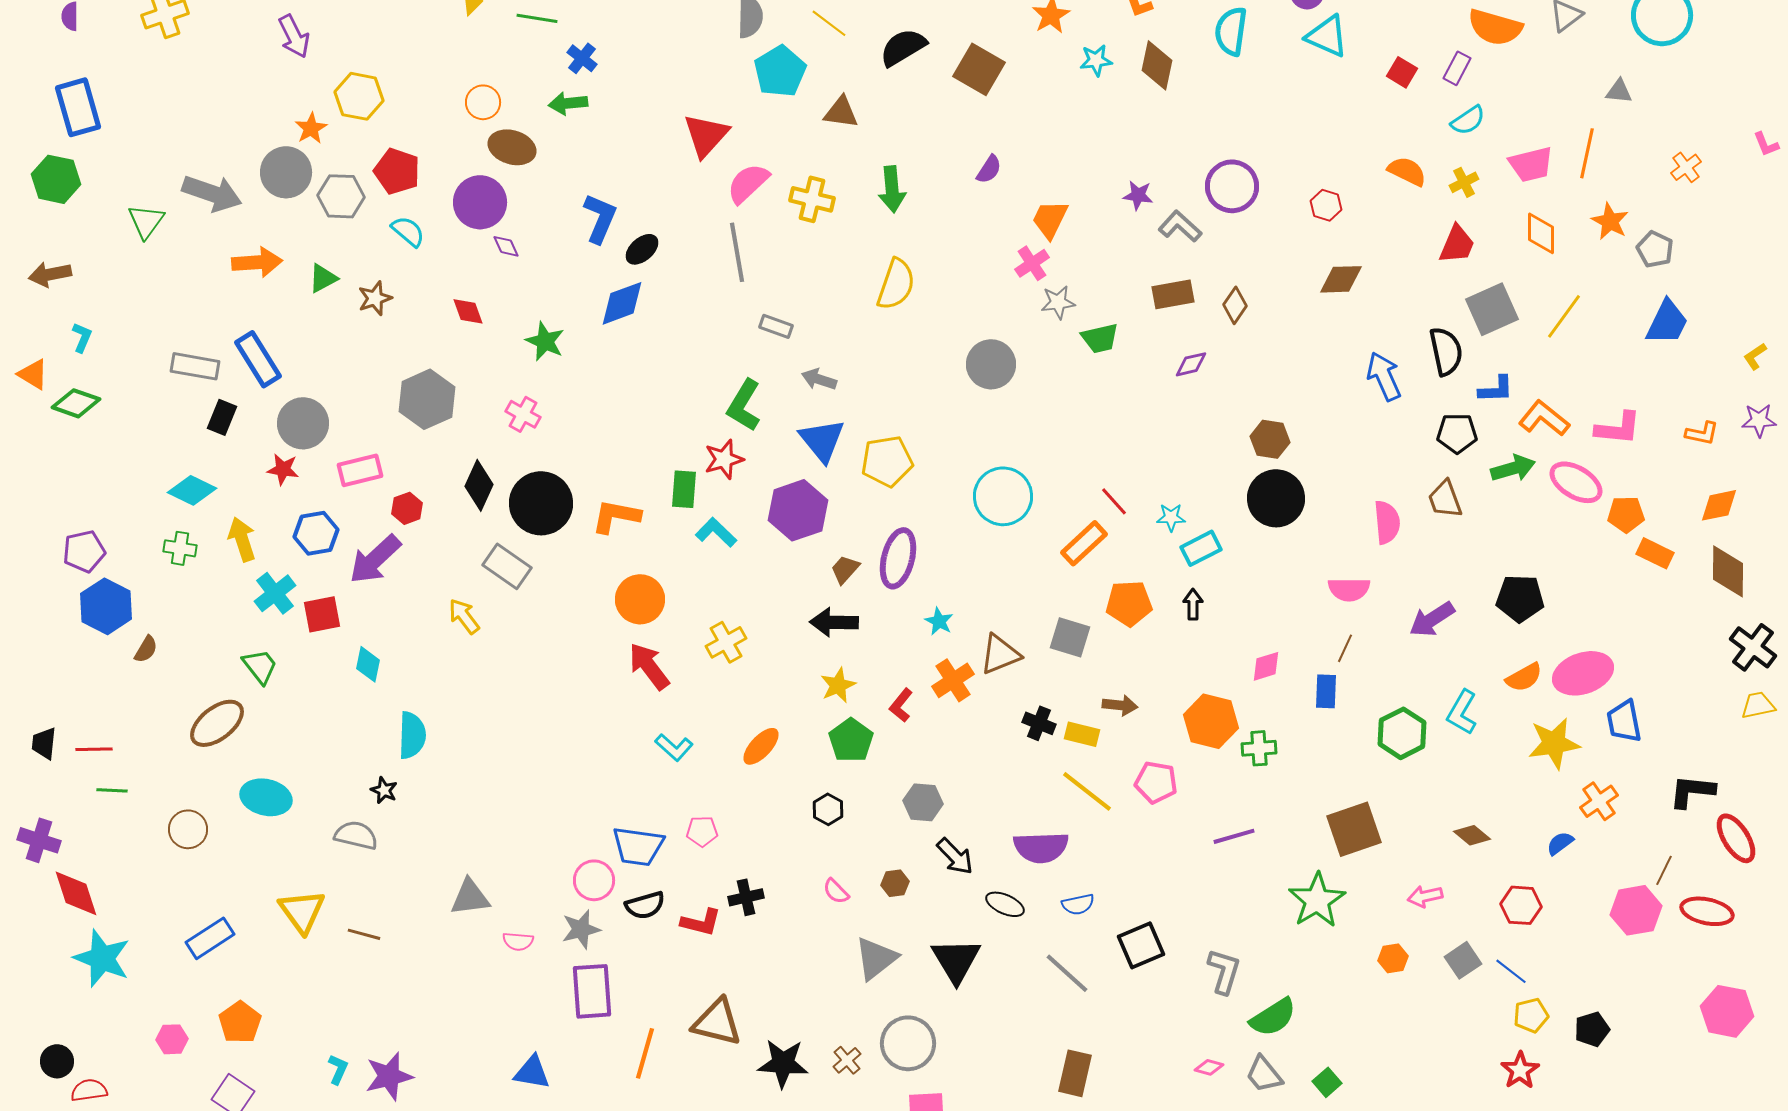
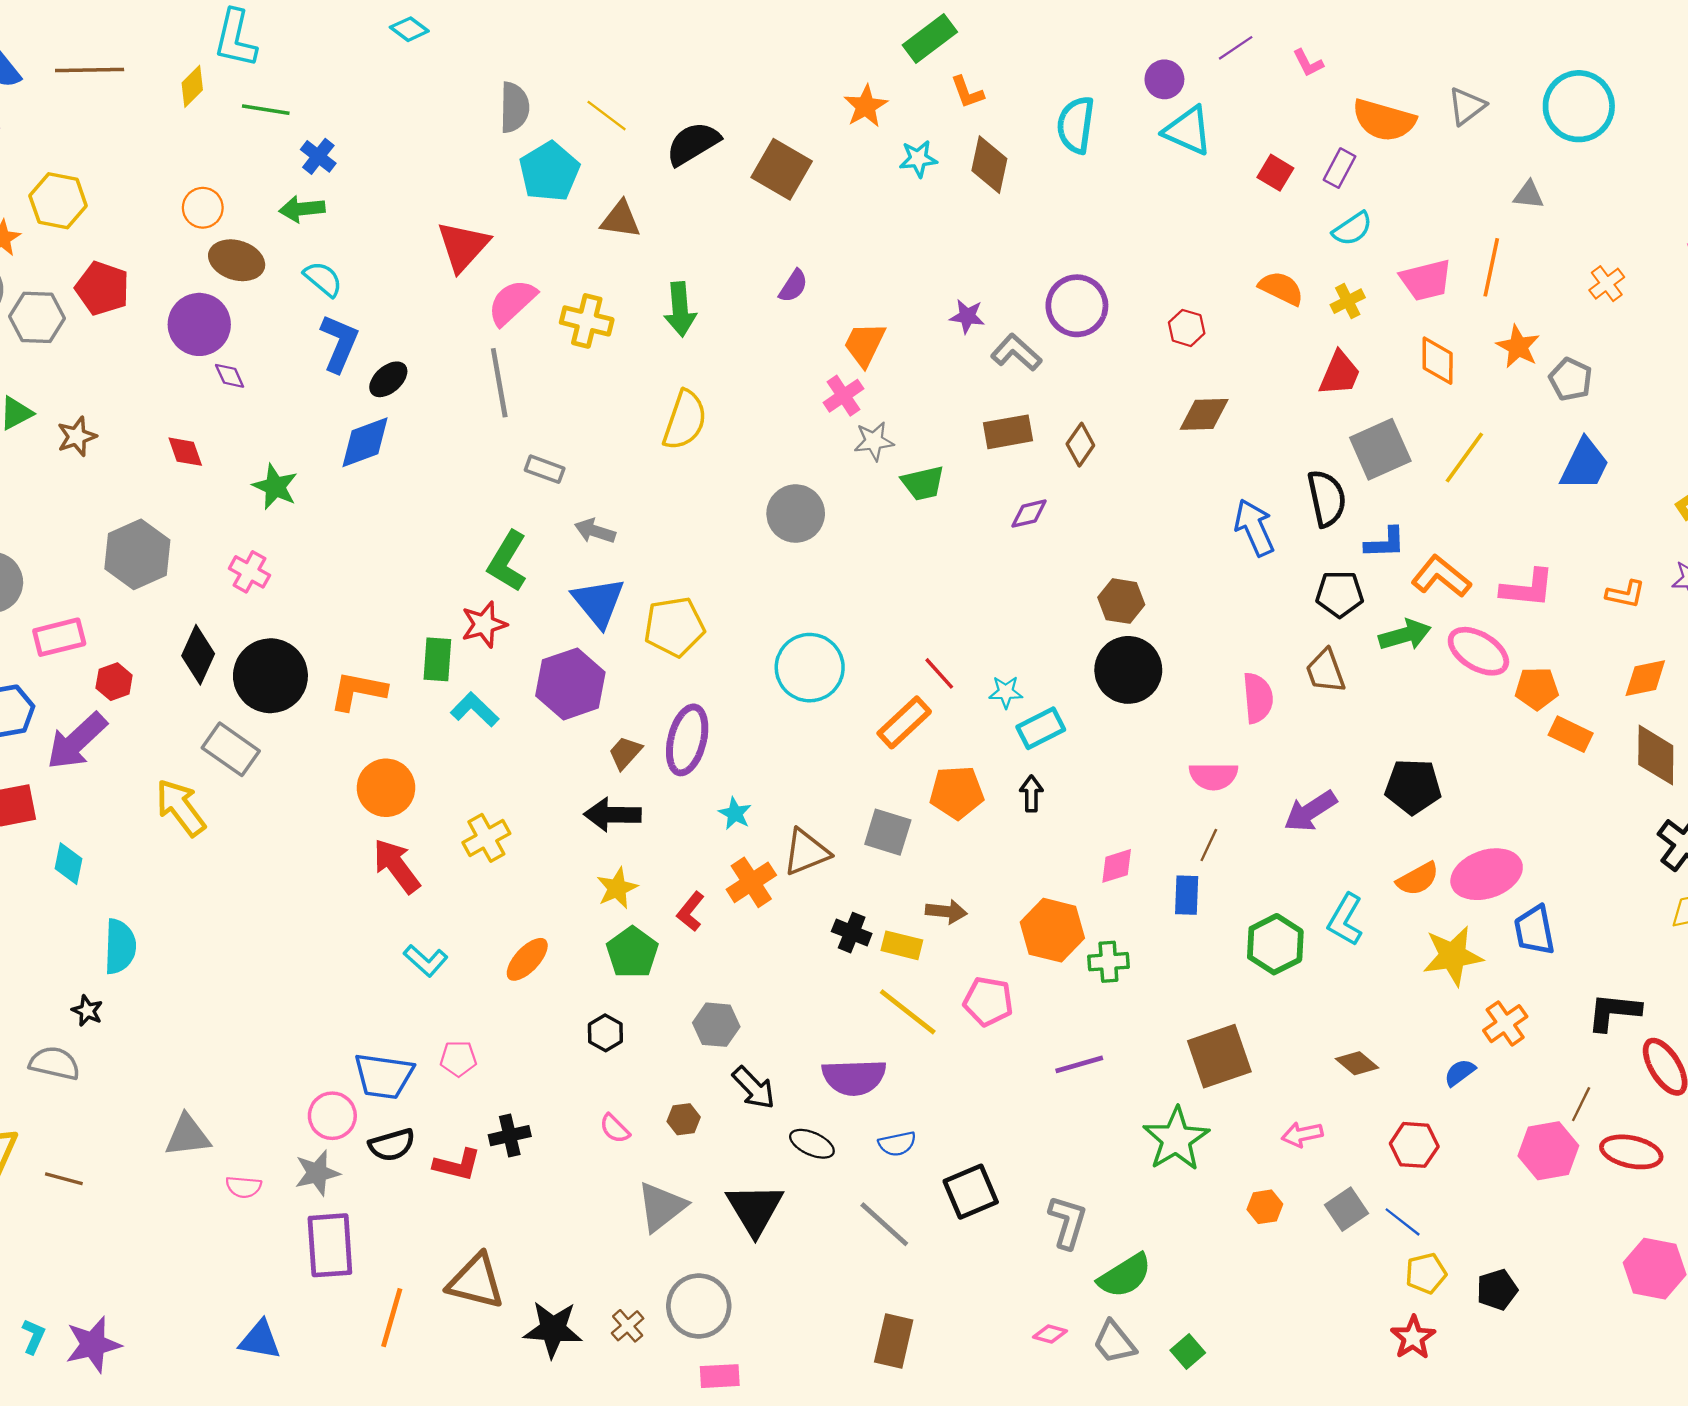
cyan semicircle: (408, 231) -> (323, 279), moved
yellow arrow: (464, 616) -> (181, 808), size x1.4

